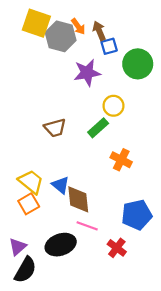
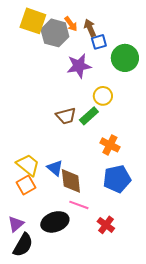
brown trapezoid: (55, 128) -> (66, 116), moved
blue pentagon: (137, 215) -> (117, 179), moved

